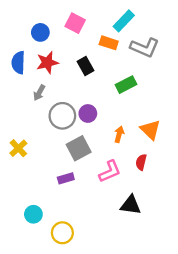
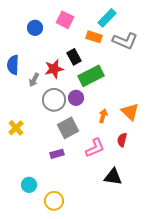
blue semicircle: (18, 63) -> (13, 65), moved
red star: (47, 63) -> (54, 69), moved
green rectangle: (126, 85) -> (91, 76), moved, size x1.4

